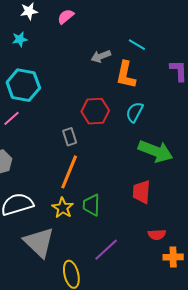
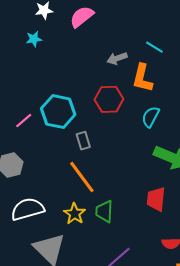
pink semicircle: (66, 17) -> (82, 17), size x1.4
cyan hexagon: (23, 85) -> (58, 112), moved
red hexagon: (95, 111) -> (109, 99), moved
orange line: (69, 172) -> (82, 177), turned -60

